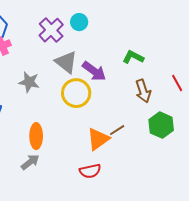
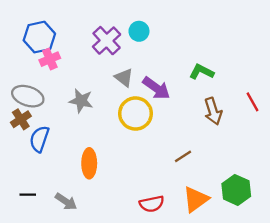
gray triangle: (66, 62) -> (124, 78), size x0.7
green hexagon: (161, 125) -> (236, 190), moved
orange triangle: (98, 139) -> (196, 199), moved
gray arrow: (30, 162) -> (66, 202), moved, turned 72

